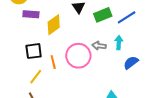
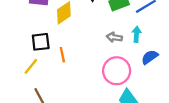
pink circle: (78, 56) -> (117, 71), moved
yellow line: (36, 77) -> (31, 66), moved

